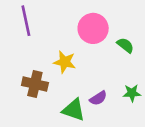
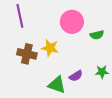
green semicircle: (125, 45) -> (97, 35), turned 128
brown cross: (35, 84) -> (27, 54), moved

